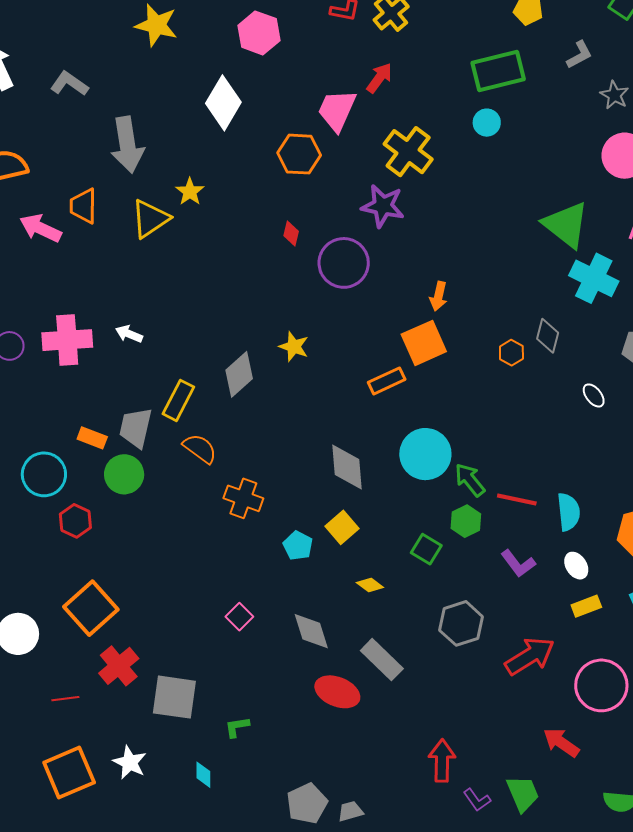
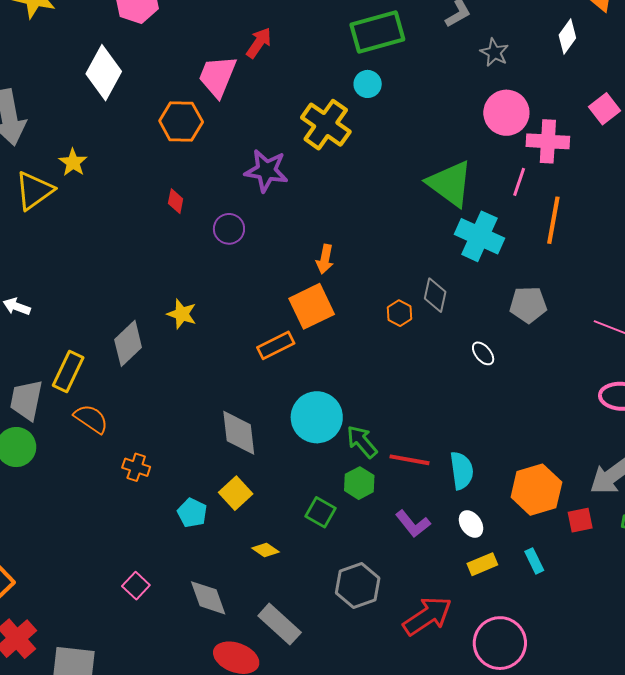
yellow cross: (408, 152) -> (326, 125), moved
purple circle: (344, 263) -> (229, 229), size x0.6
orange cross: (243, 498) -> (136, 467), size x0.7

